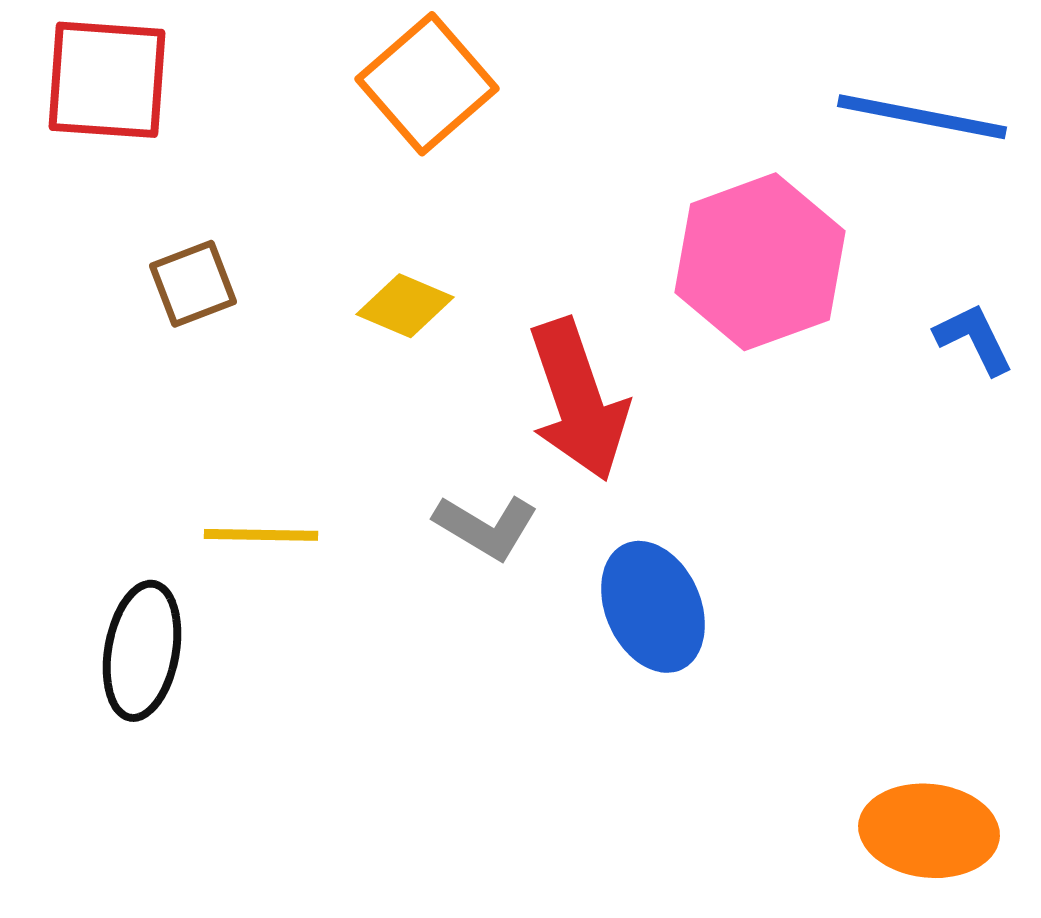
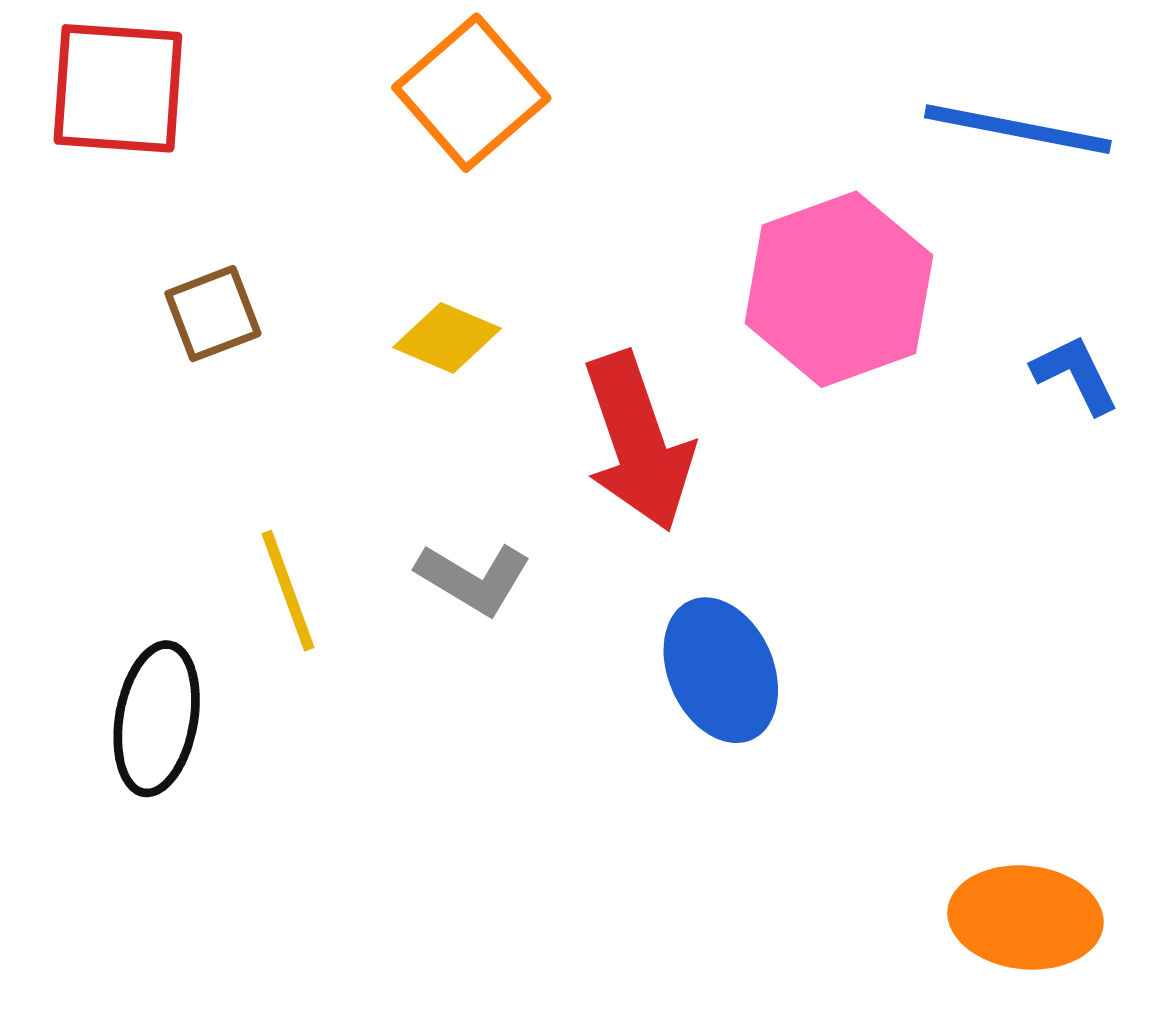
gray L-shape: (486, 527) -> (473, 579), moved
yellow line: (261, 535) -> (288, 591), turned 69

